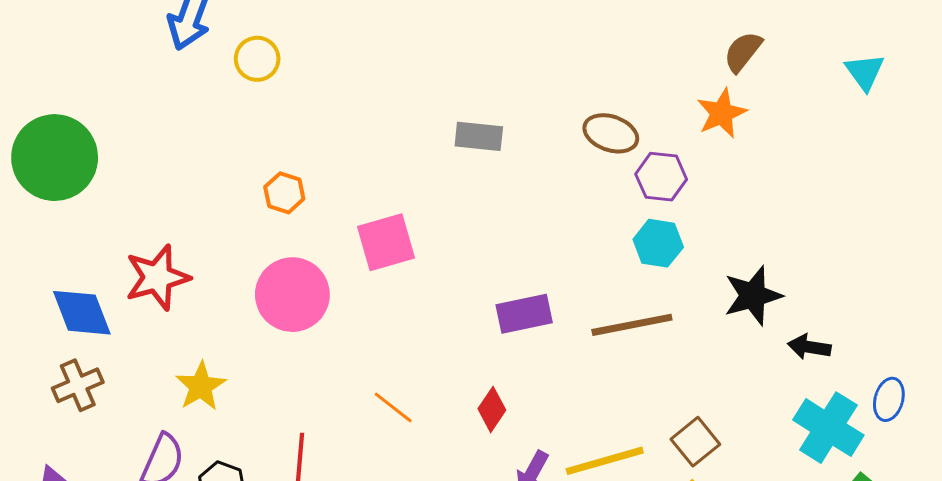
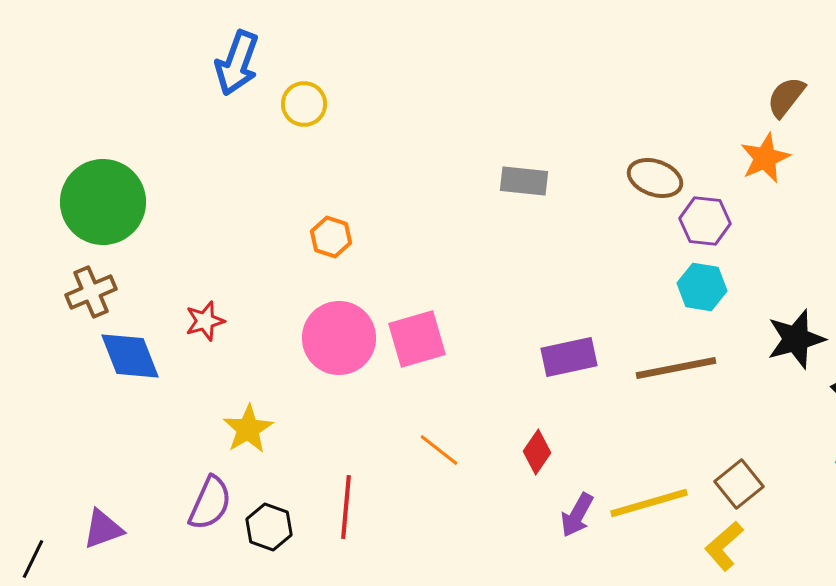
pink square: (386, 242) -> (417, 339), moved
red star: (157, 277) -> (205, 321), size x0.6
brown cross: (78, 385) -> (91, 292), moved

